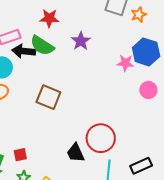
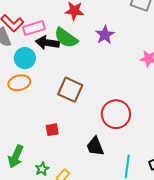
red circle: (101, 138) -> (116, 114), moved
red square: (20, 155) -> (52, 130), moved

